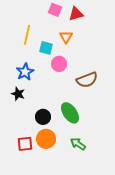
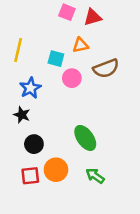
yellow line: (27, 35) -> (18, 50), moved
orange triangle: (66, 37) -> (80, 45), turned 48
brown semicircle: (87, 80) -> (106, 68), moved
black circle: (43, 117) -> (34, 144), moved

